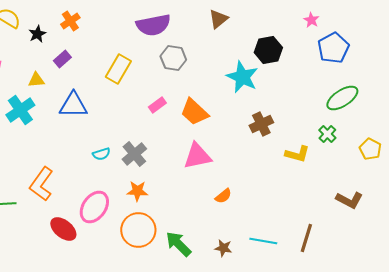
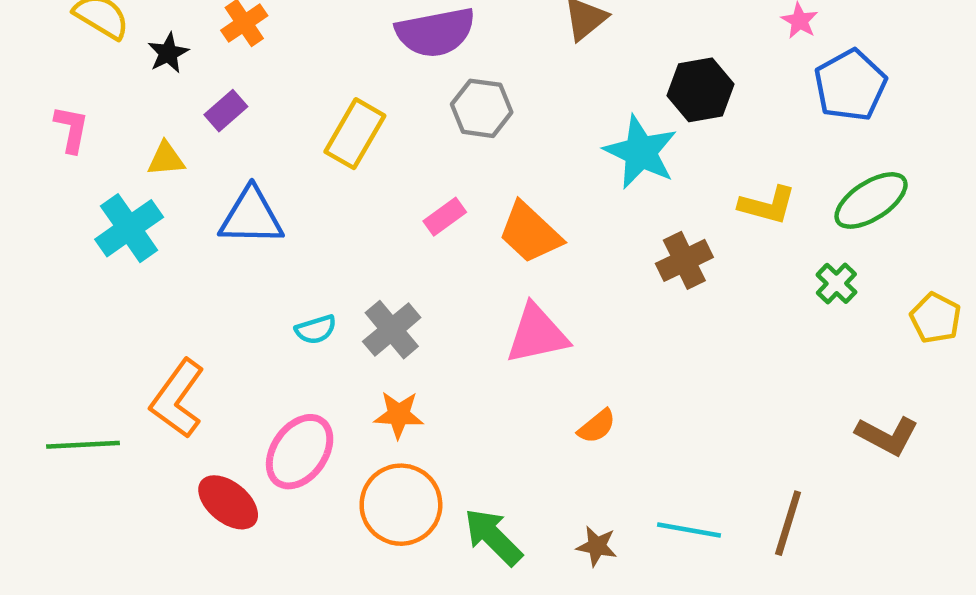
yellow L-shape: (297, 154) -> (767, 205), moved

